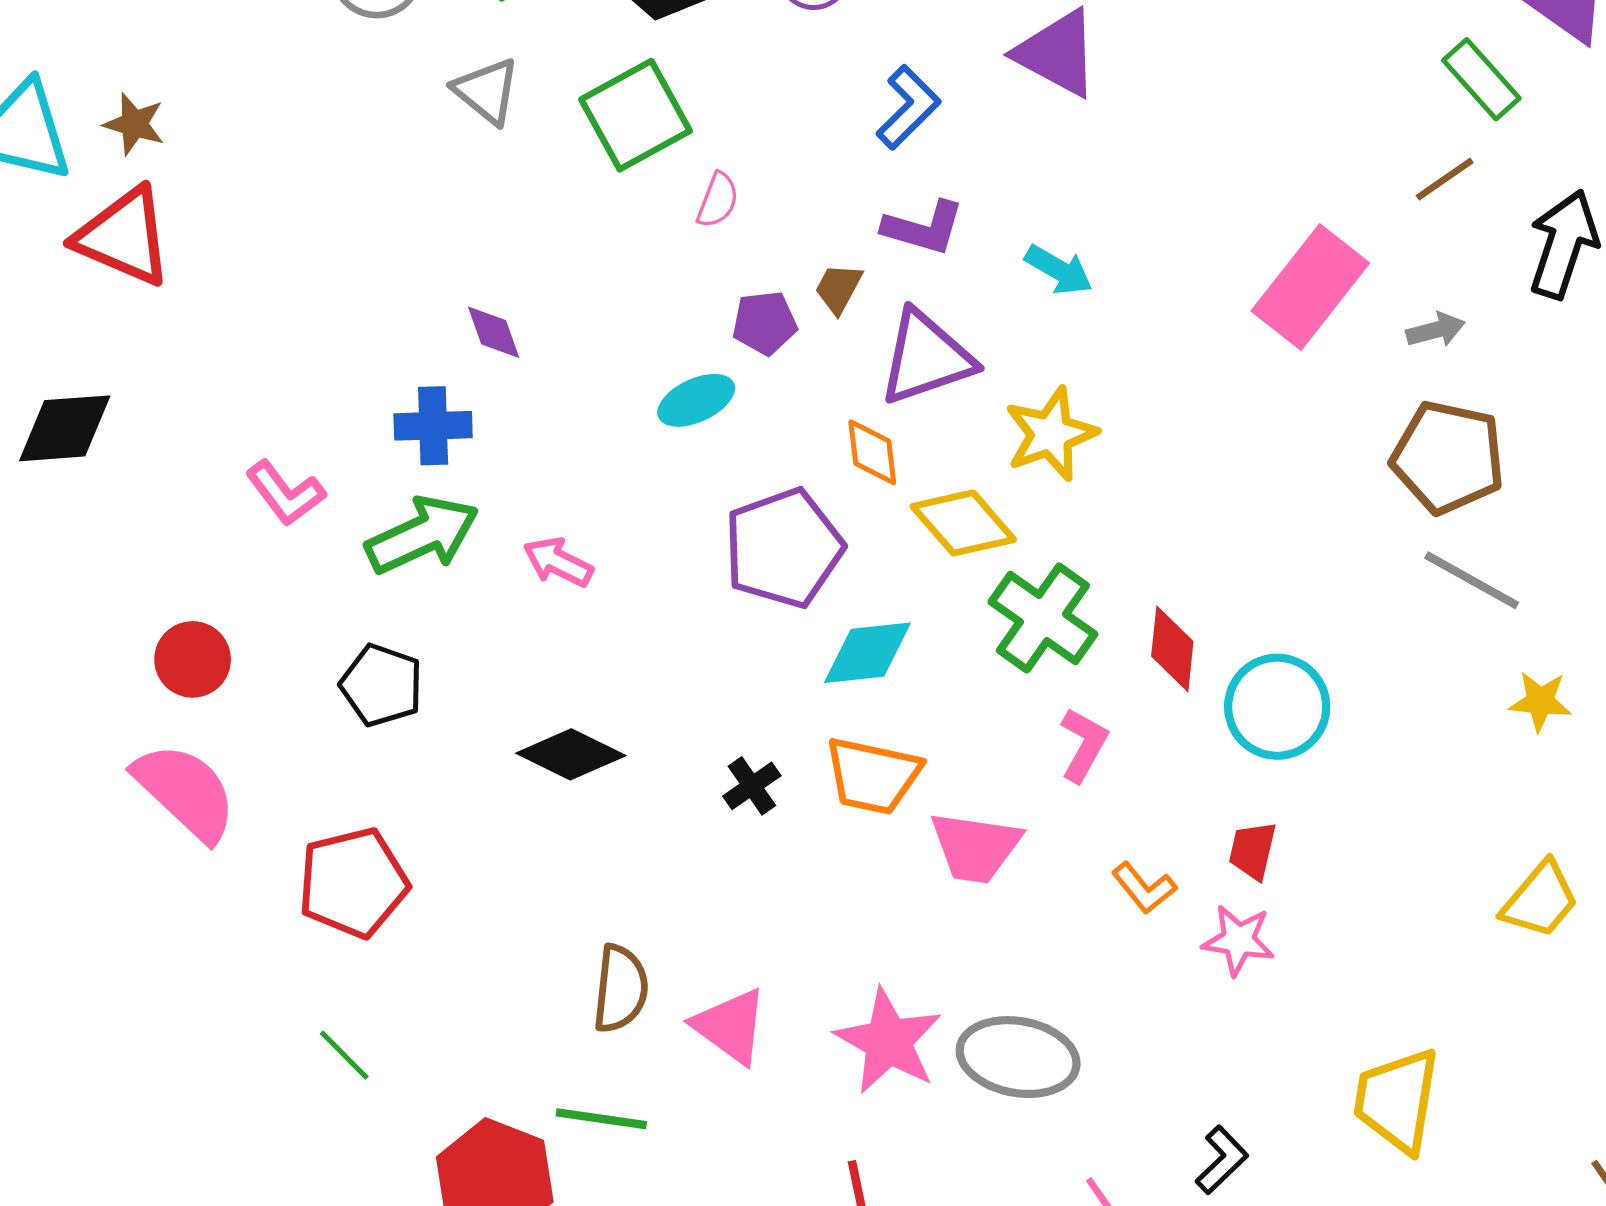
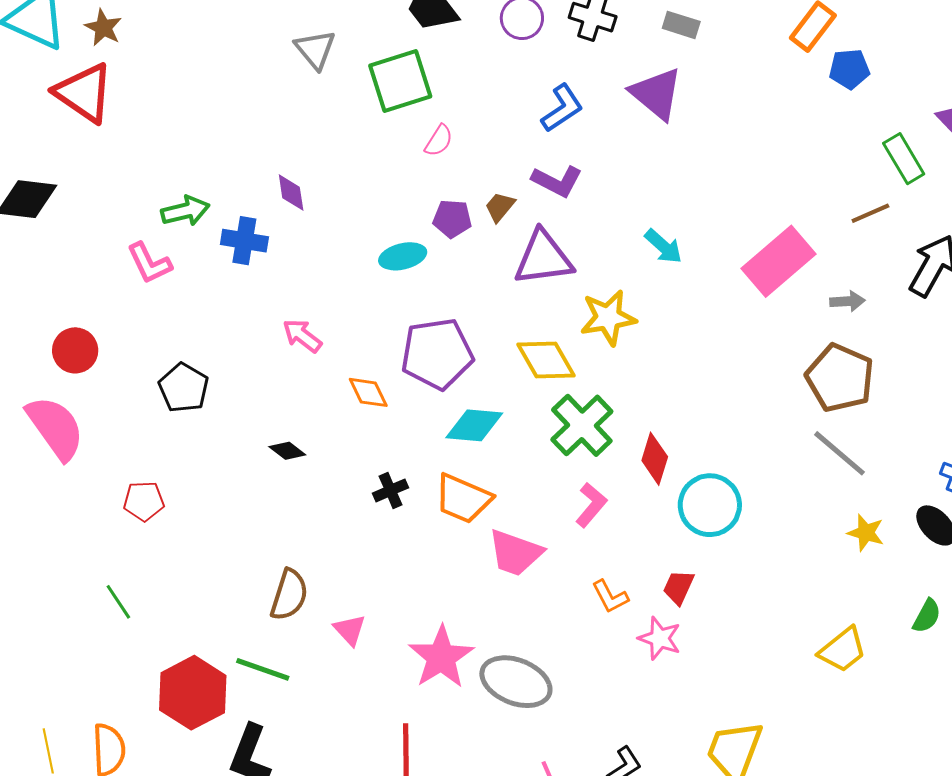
cyan arrow: (1059, 270) -> (663, 246), moved
orange diamond: (872, 452) -> (368, 392), moved, turned -30
green arrow: (422, 535) -> (185, 211), moved, size x0.7
black diamond: (571, 754) -> (287, 451), size x0.6
red pentagon: (353, 883) -> (144, 501), size x0.6
pink triangle: (730, 1026) -> (350, 630), size x0.7

